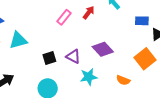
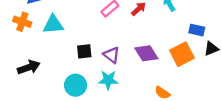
orange square: (145, 59) -> (182, 54), moved
cyan star: (89, 77) -> (108, 80), moved

